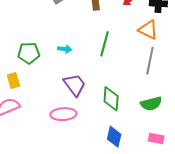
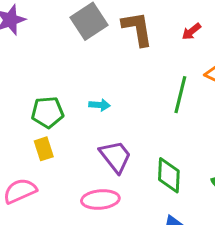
green line: (104, 44) -> (180, 95), moved
yellow rectangle: (13, 80) -> (44, 149), moved

